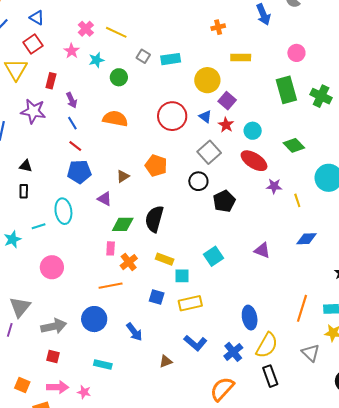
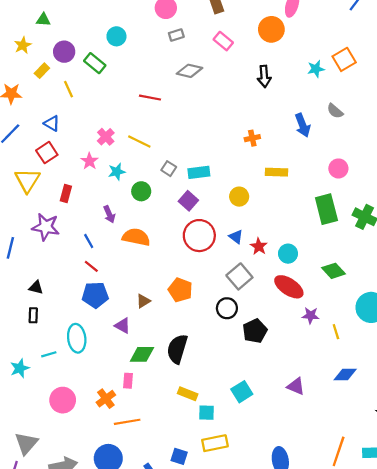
yellow circle: (207, 80) -> (239, 197), size x0.7
purple arrow: (72, 100) -> (109, 214), moved
purple square: (227, 101) -> (188, 201), moved
orange cross: (129, 262) -> (106, 399), moved
blue square: (157, 297) -> (179, 456), moved

